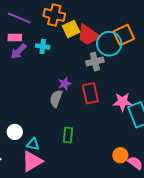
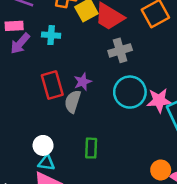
cyan circle: (109, 44) -> (130, 92), moved
red rectangle: (90, 93) -> (52, 85), moved
white circle: (15, 132) -> (43, 145), moved

